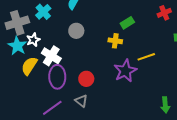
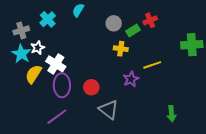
red cross: (164, 13) -> (150, 20), moved
gray cross: (17, 23) -> (21, 30), size x0.7
gray circle: (76, 31) -> (114, 23), moved
purple star: (125, 71) -> (131, 79), size x0.7
gray triangle: (81, 101) -> (109, 110), moved, size x1.5

